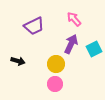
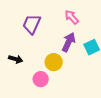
purple trapezoid: (34, 26) -> (32, 24), turned 140
pink circle: (55, 84) -> (41, 79), moved

